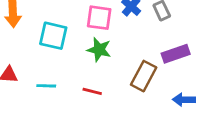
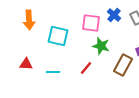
green star: (99, 50) -> (101, 46), moved
red line: (92, 91) -> (86, 68), moved, turned -64

